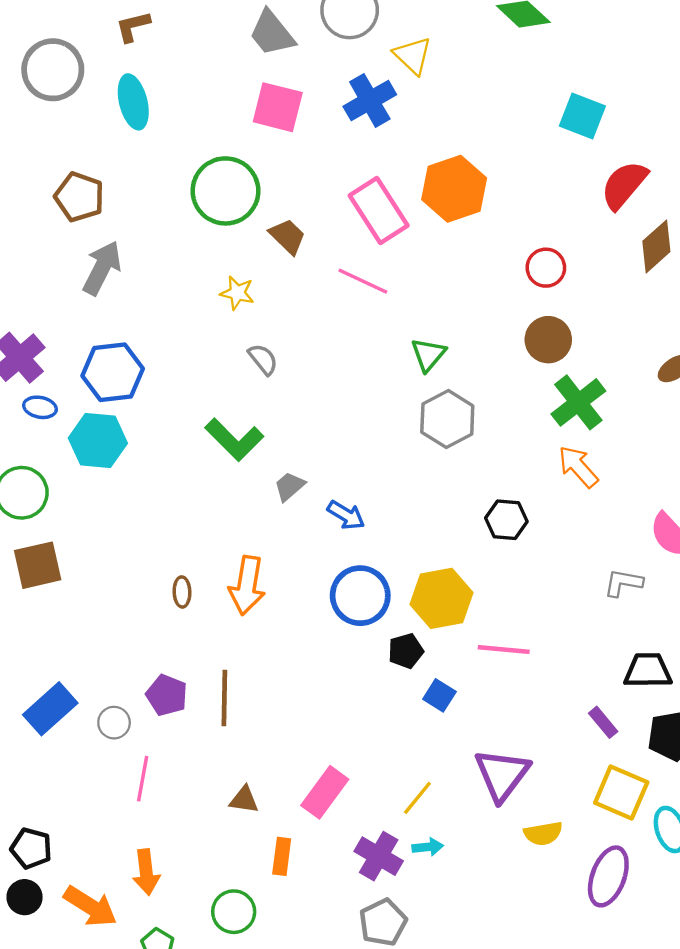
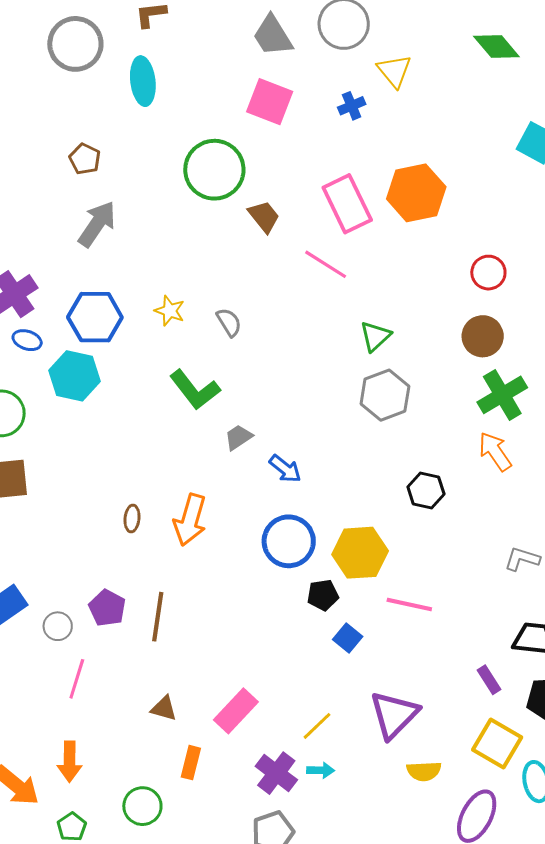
blue cross: (370, 100) -> (352, 106), size x0.6
brown pentagon: (79, 197) -> (85, 159), size x0.7
yellow star: (237, 293) -> (170, 311), moved

